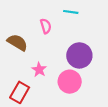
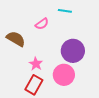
pink semicircle: (46, 26) -> (42, 24), turned 72
red rectangle: (20, 92) -> (34, 85), moved

